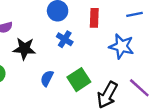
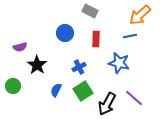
blue cross: (65, 39) -> (79, 67), moved, turned 32
black star: (24, 49) -> (37, 65), turned 30

